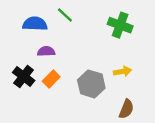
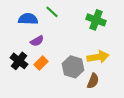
purple semicircle: (46, 51) -> (37, 41), turned 152
yellow arrow: (123, 71) -> (98, 57), size x1.5
brown semicircle: (126, 109) -> (93, 81), moved

